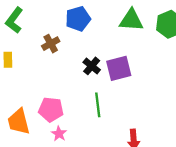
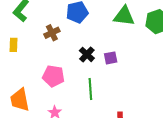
purple square: (119, 68) -> (111, 58), size x0.6
pink pentagon: (51, 109) -> (53, 76), moved

